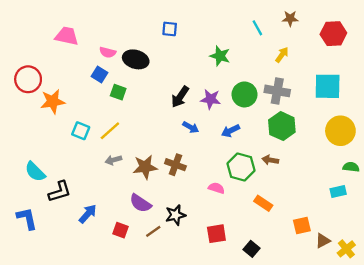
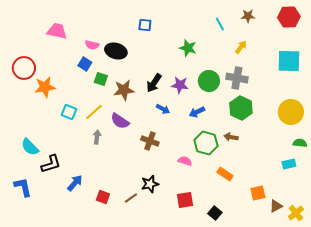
red hexagon: (333, 34) -> (289, 17), moved
cyan square: (328, 86) -> (289, 61), moved
gray arrow: (113, 160) -> (97, 137), turned 112
brown star: (145, 167) -> (124, 90), moved
purple semicircle: (140, 203) -> (120, 121), moved

